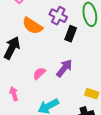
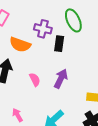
pink semicircle: (39, 73) -> (35, 80), moved, turned 120

